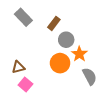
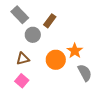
gray circle: (66, 40) -> (33, 35), moved
brown triangle: (18, 67) -> (23, 59), moved

